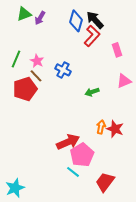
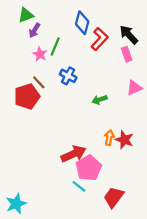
purple arrow: (40, 18) -> (34, 30), moved
black arrow: (95, 20) -> (129, 35), moved
green line: (16, 59) -> (55, 47), moved
pink star: (37, 61) -> (40, 54), moved

